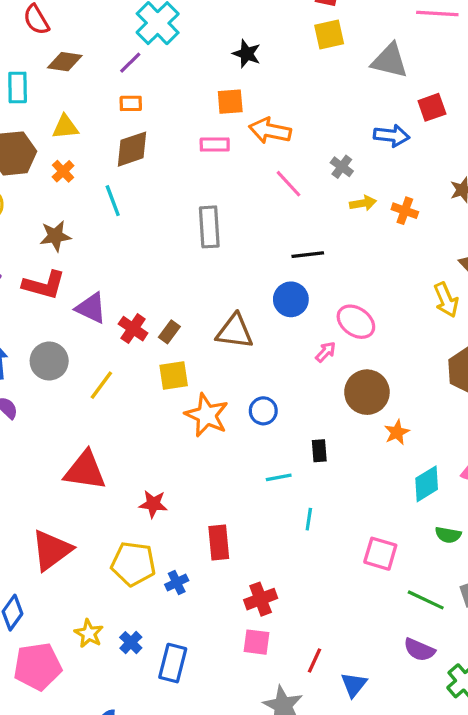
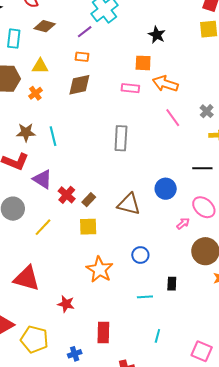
cyan line: (113, 201) -> (53, 136), moved
black line: (308, 255) -> (202, 168), moved
orange star: (207, 415) -> (100, 270), moved
cyan line: (309, 519) -> (157, 336), moved
yellow pentagon: (133, 564) -> (34, 339), moved

